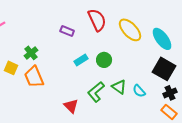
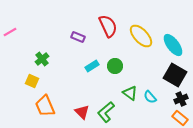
yellow square: (11, 68) -> (32, 81), moved
orange trapezoid: (34, 77) -> (45, 106), moved
green L-shape: (96, 92) -> (106, 112), moved

